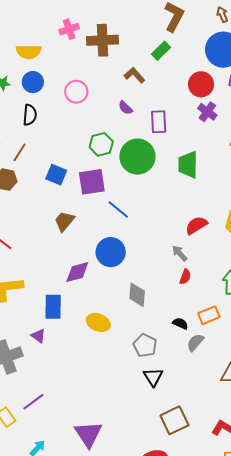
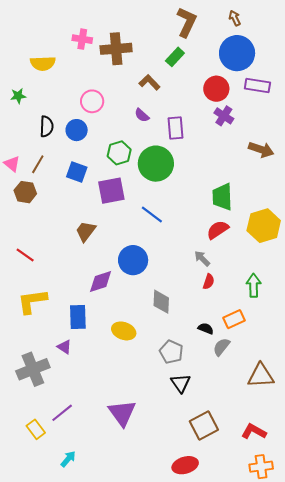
pink cross: (69, 29) -> (82, 39), turned 30
blue circle: (33, 82) -> (77, 130), moved
green trapezoid: (188, 165) -> (222, 197), moved
blue square: (56, 175) -> (77, 172), moved
blue line: (118, 209) -> (152, 214), moved
purple triangle: (88, 434) -> (122, 413), moved

